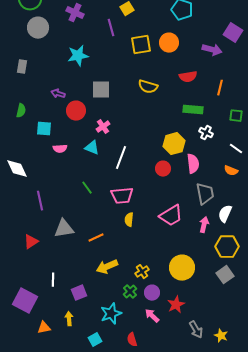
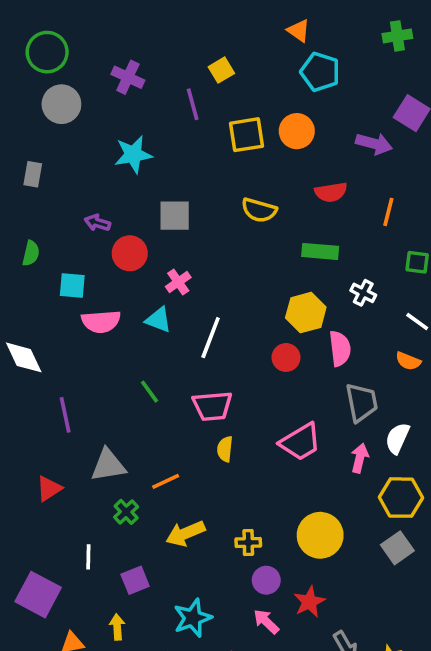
green rectangle: (193, 110) -> (320, 251), moved
pink semicircle: (60, 149) -> (101, 322), size x1.5
yellow cross: (142, 272) -> (248, 542), turned 32
green cross: (130, 292) -> (126, 512), moved

